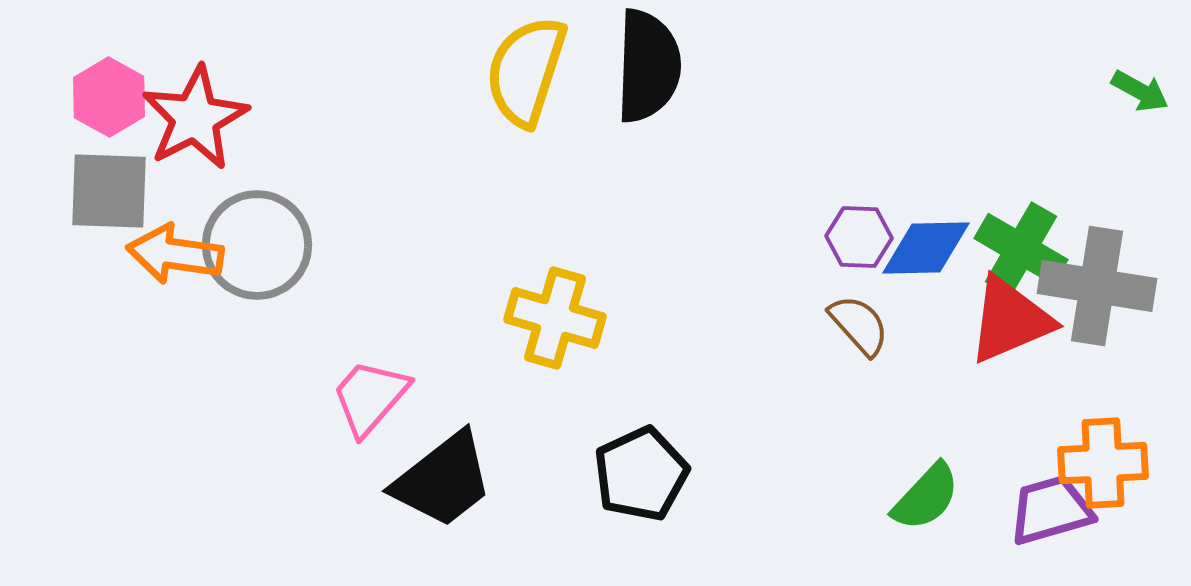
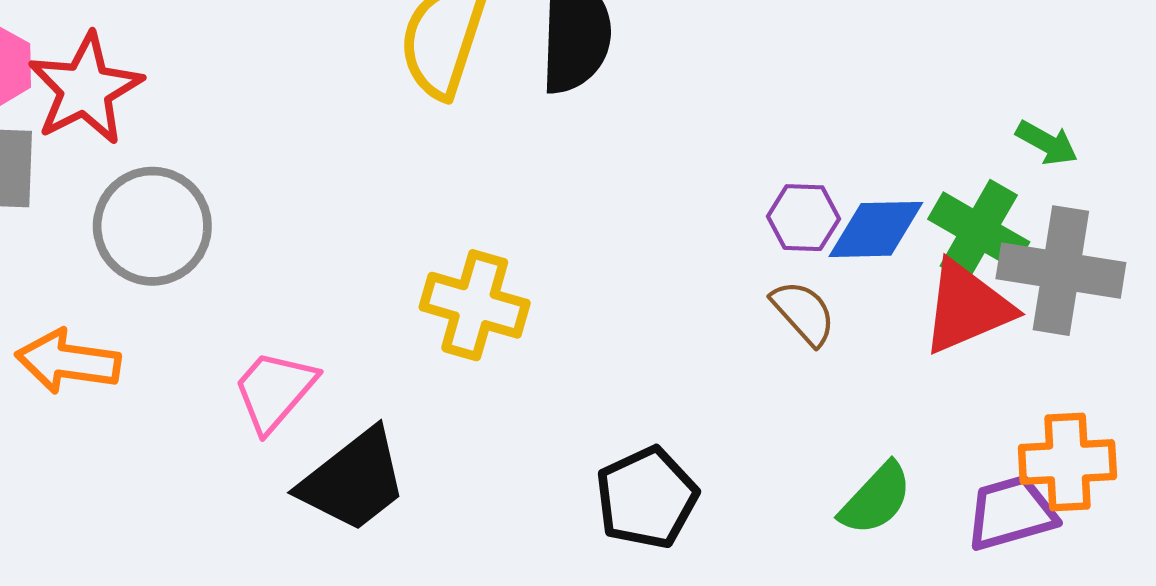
green arrow: (1140, 91) -> (1047, 143), moved
orange arrow: (175, 254) -> (68, 361), moved
black pentagon: (641, 474) -> (647, 498), moved

